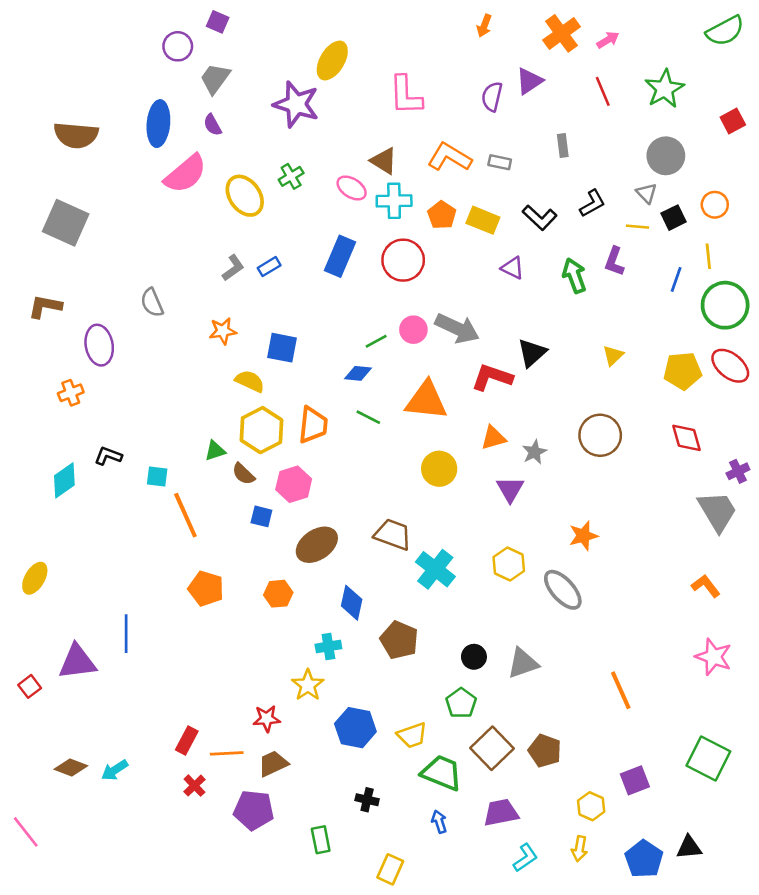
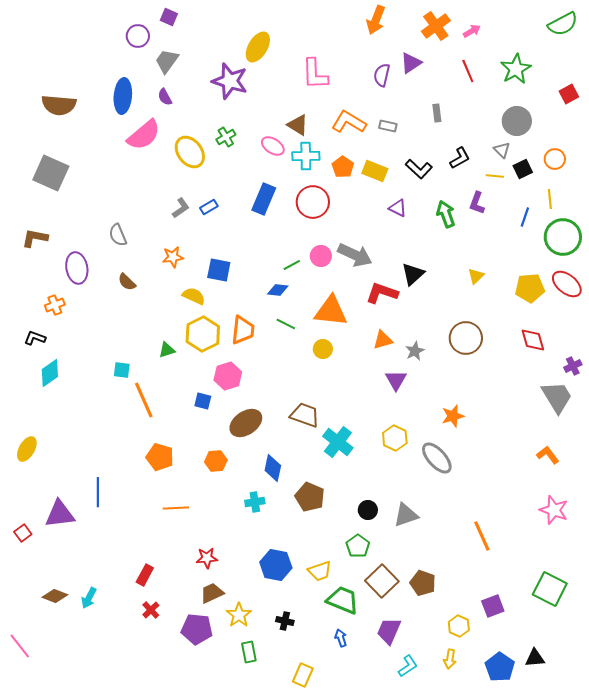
orange arrow: (484, 26) -> (376, 20), size x1.6
black L-shape: (108, 456) -> (35, 338), moved
yellow circle: (439, 469) -> (323, 349), moved, size x0.7
brown semicircle: (243, 474) -> (127, 282), moved
yellow star: (308, 685) -> (239, 615), moved
orange line: (227, 753) -> (176, 508), moved
cyan arrow: (115, 770) -> (89, 598), turned -30
purple trapezoid: (501, 813) -> (389, 631), turned -56

